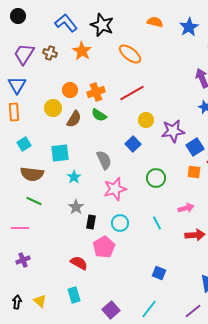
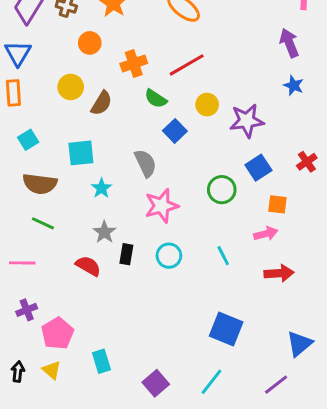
orange circle: (70, 90) -> (90, 43), moved
green semicircle: (99, 115) -> (156, 99), moved
blue square: (133, 144) -> (175, 131), moved
blue square: (195, 147) -> (258, 168), moved
orange square: (194, 172) -> (277, 204), moved
pink pentagon: (104, 247) -> (57, 333), moved
red semicircle: (79, 263) -> (88, 266), moved
blue square: (159, 273) -> (226, 329), size x1.6

